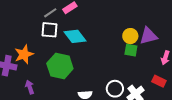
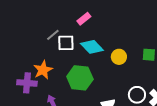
gray line: (50, 13) -> (53, 35), moved
yellow circle: (130, 36) -> (119, 57), moved

